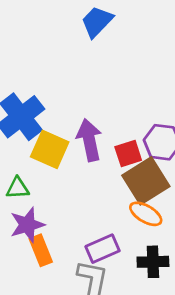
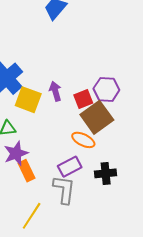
purple arrow: (89, 140) -> (55, 91), size x0.7
orange ellipse: (146, 214) -> (83, 140), moved

